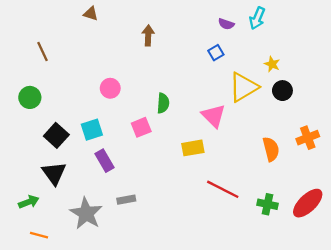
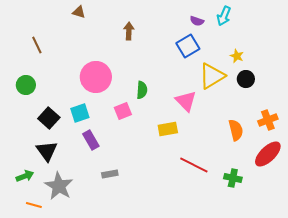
blue square: (216, 53) -> (188, 46), size x1.6
pink circle: (110, 88) -> (96, 77), size x1.8
red ellipse: (308, 203) -> (268, 154), moved
gray star: (86, 213) -> (59, 186), moved

